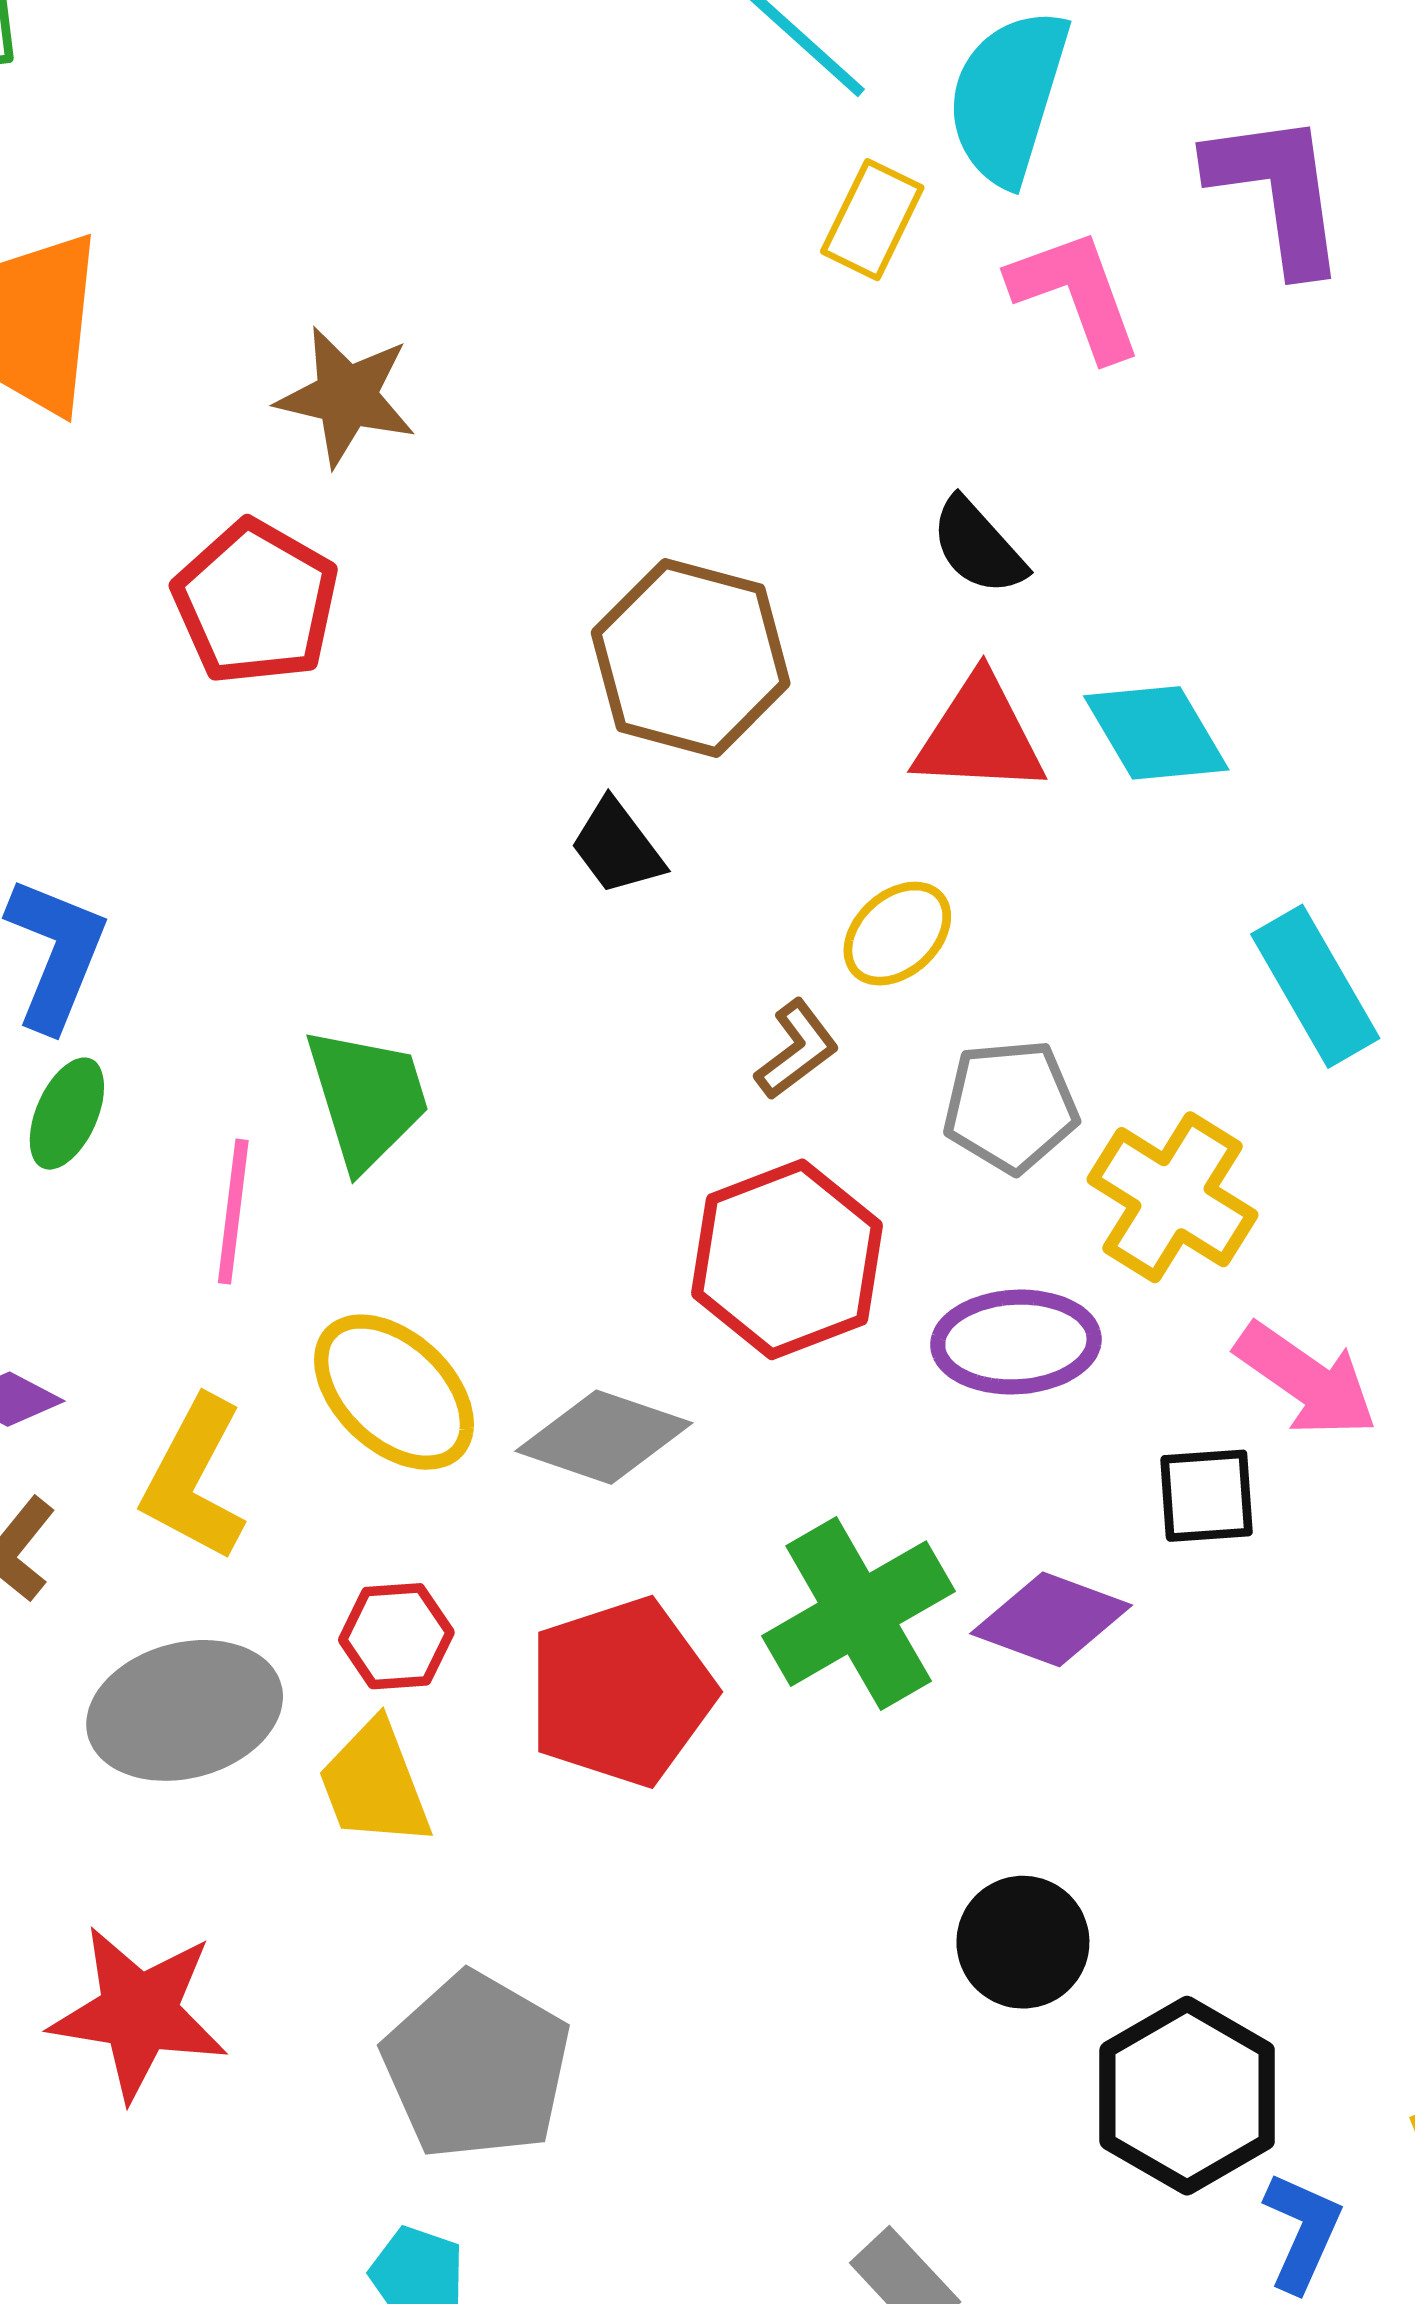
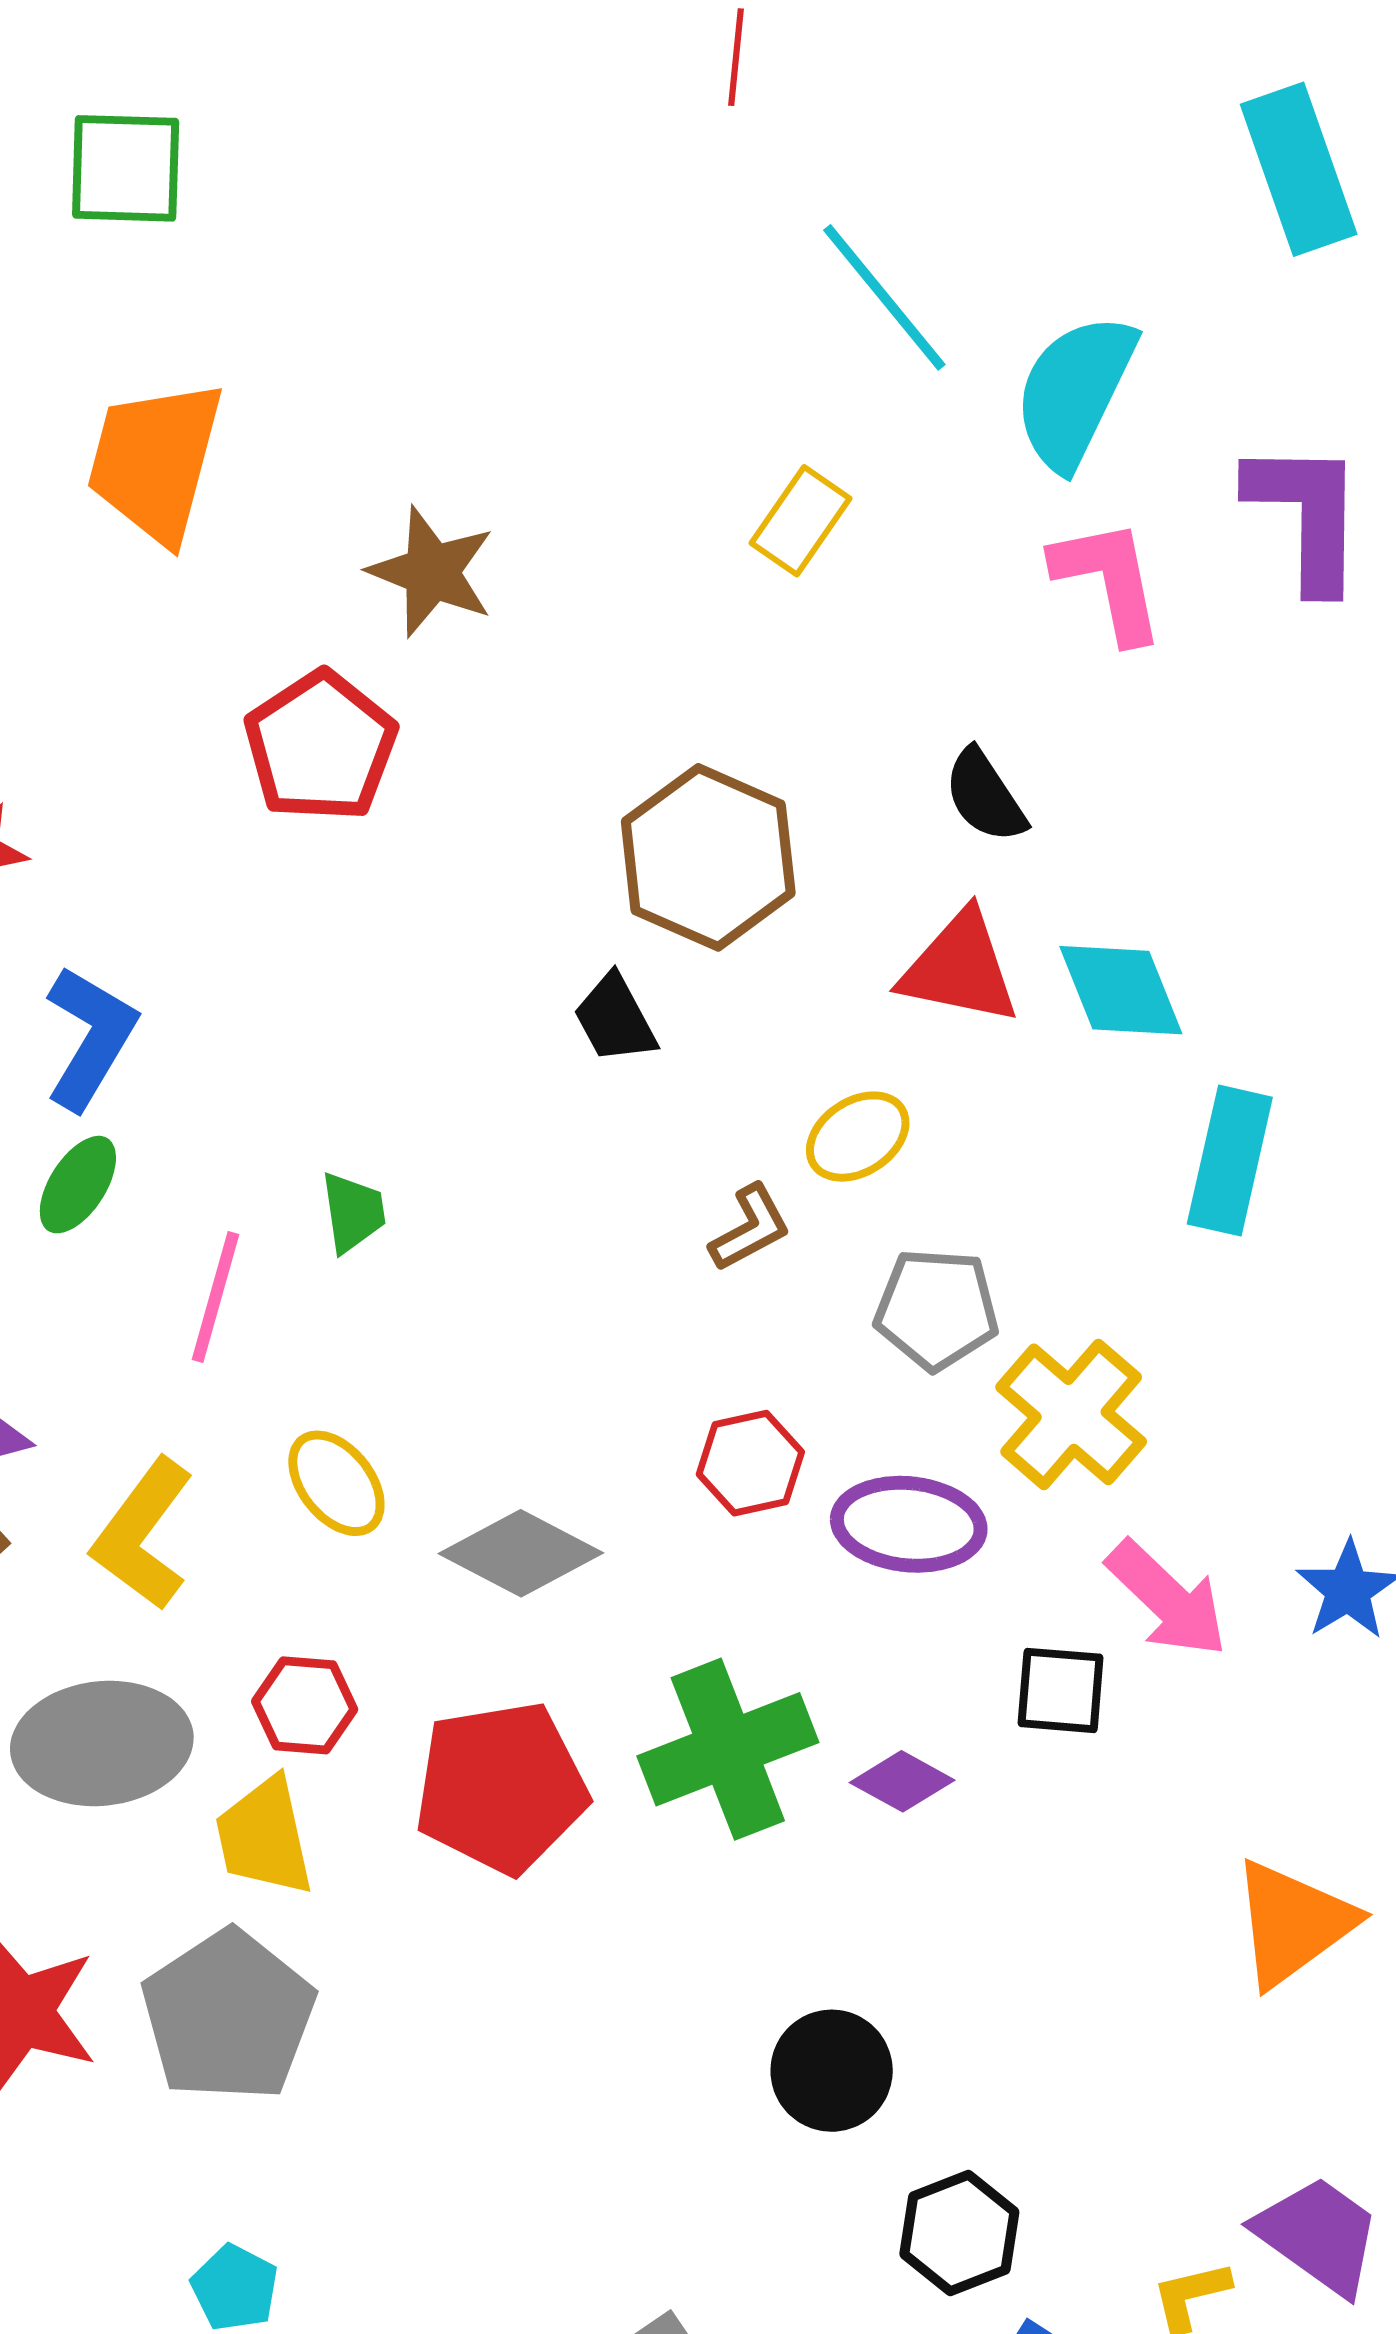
yellow rectangle: (872, 220) -> (800, 521), moved
cyan rectangle: (1315, 986) -> (1230, 1161), moved, turned 34
green trapezoid: (367, 1098) -> (353, 1212), size x0.6
red hexagon: (787, 1259) -> (750, 1463), moved, size x0.6
yellow ellipse: (394, 1392) -> (336, 1483), size x0.7
purple diamond: (1051, 1619) -> (902, 1781), size x0.7
gray pentagon: (477, 2066) -> (228, 2016), moved
black hexagon: (1187, 2096) -> (959, 2233), size x0.7

